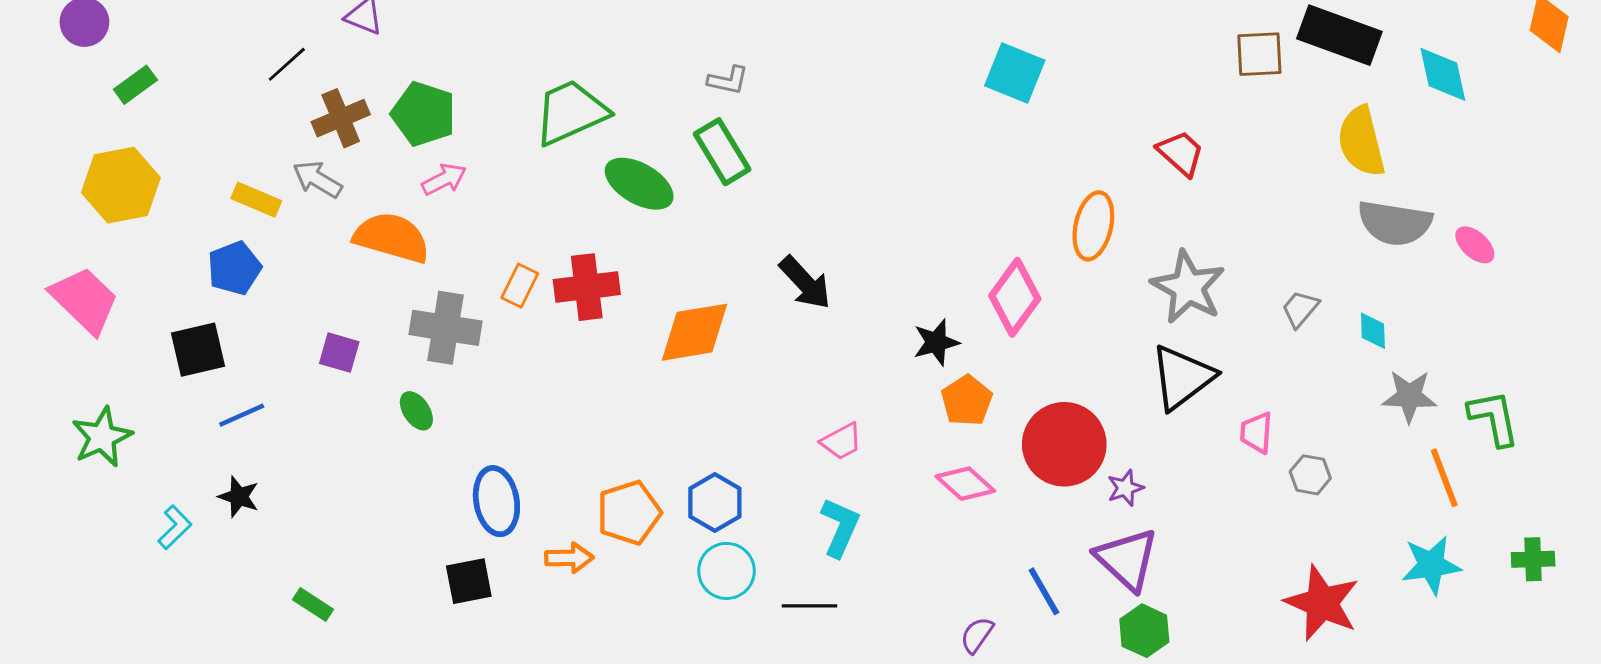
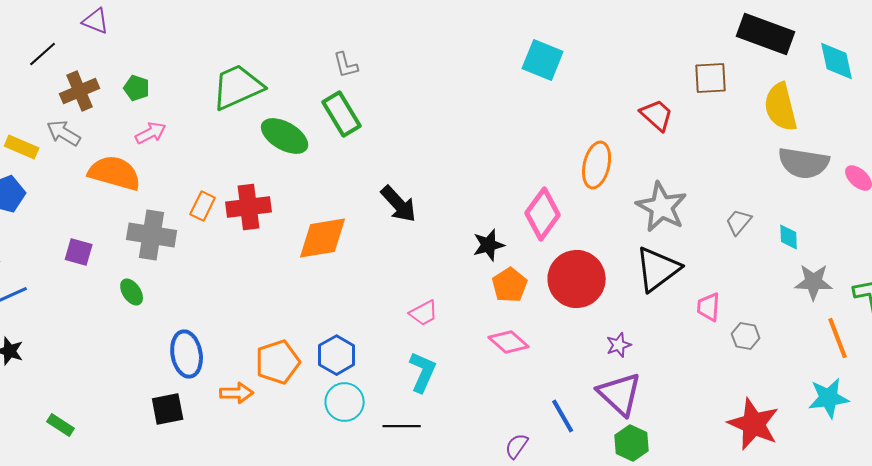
brown square: (1259, 54) -> (711, 78), moved
gray L-shape: (728, 80) -> (346, 65), turned 64
green pentagon: (424, 114) -> (137, 88), size x0.6
red circle: (1064, 444) -> (577, 279), moved

